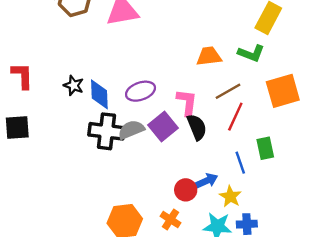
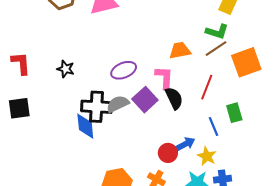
orange trapezoid: (209, 56) -> (180, 50), moved
brown line: (228, 91) -> (216, 49), moved
blue diamond: (99, 94) -> (85, 126), moved

